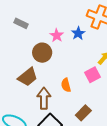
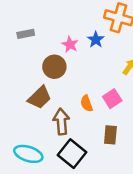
gray rectangle: (21, 23) -> (26, 34), turned -32
pink square: (93, 75) -> (112, 99), moved
brown rectangle: (83, 113) -> (110, 135), turned -35

